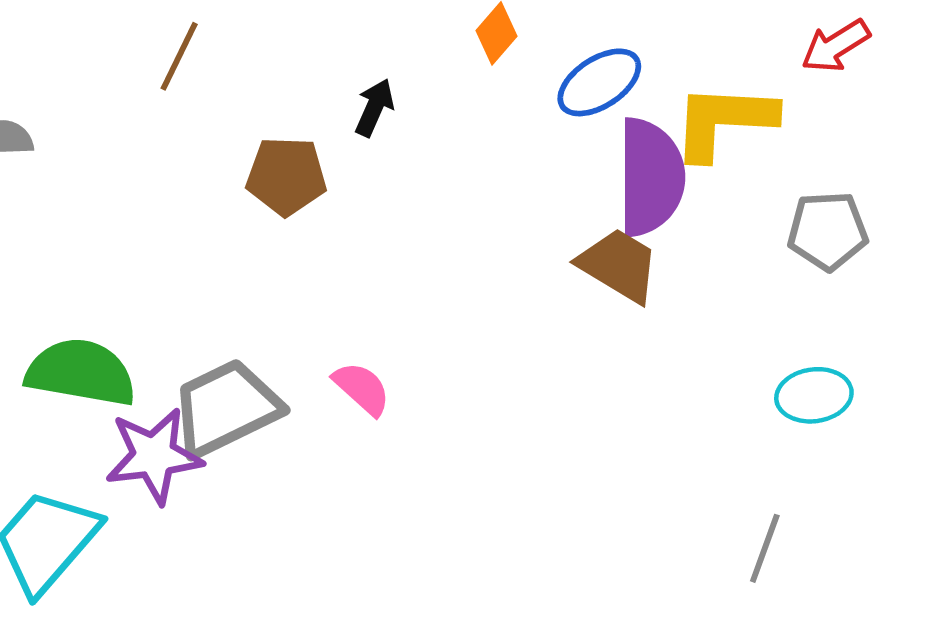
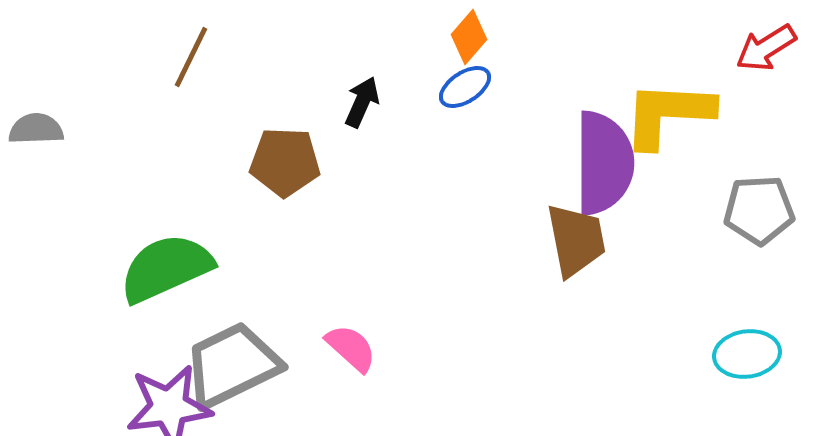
blue ellipse: (599, 82) -> (465, 87), moved, size x0.7
brown trapezoid: (619, 265) -> (576, 240), turned 48
green semicircle: (81, 372) -> (166, 268), moved, turned -34

